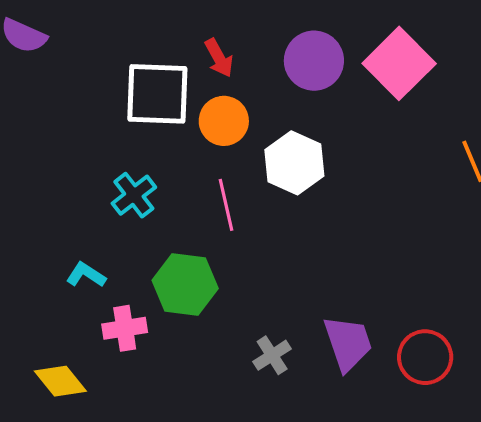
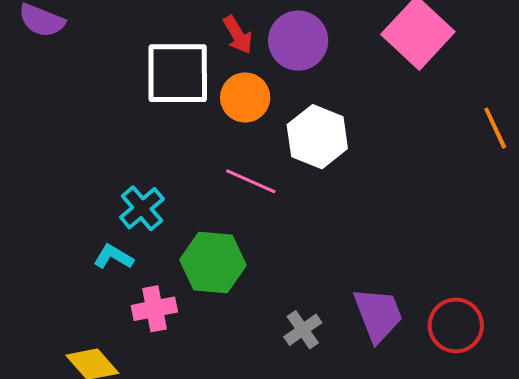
purple circle: (314, 61) -> (298, 41), moved
cyan cross: (134, 195) -> (142, 208), moved
pink line: (226, 205) -> (251, 181), turned -51

